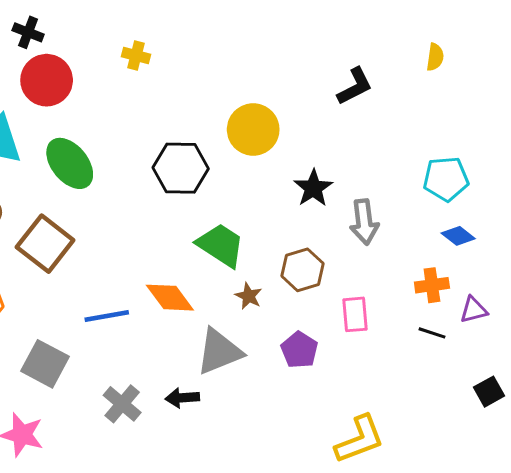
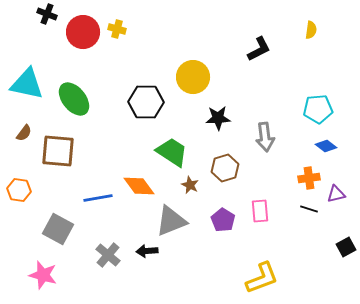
red circle: (47, 80) -> (83, 32), moved
black star: (313, 188) -> (218, 118), moved, turned 30
brown square: (45, 244) -> (58, 151), turned -33
pink rectangle: (355, 314) -> (260, 211), moved

